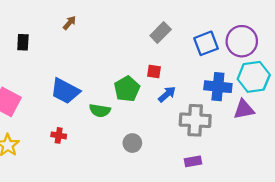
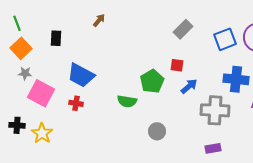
blue trapezoid: (65, 91) -> (81, 75), moved
red cross: (59, 135) -> (76, 103), moved

